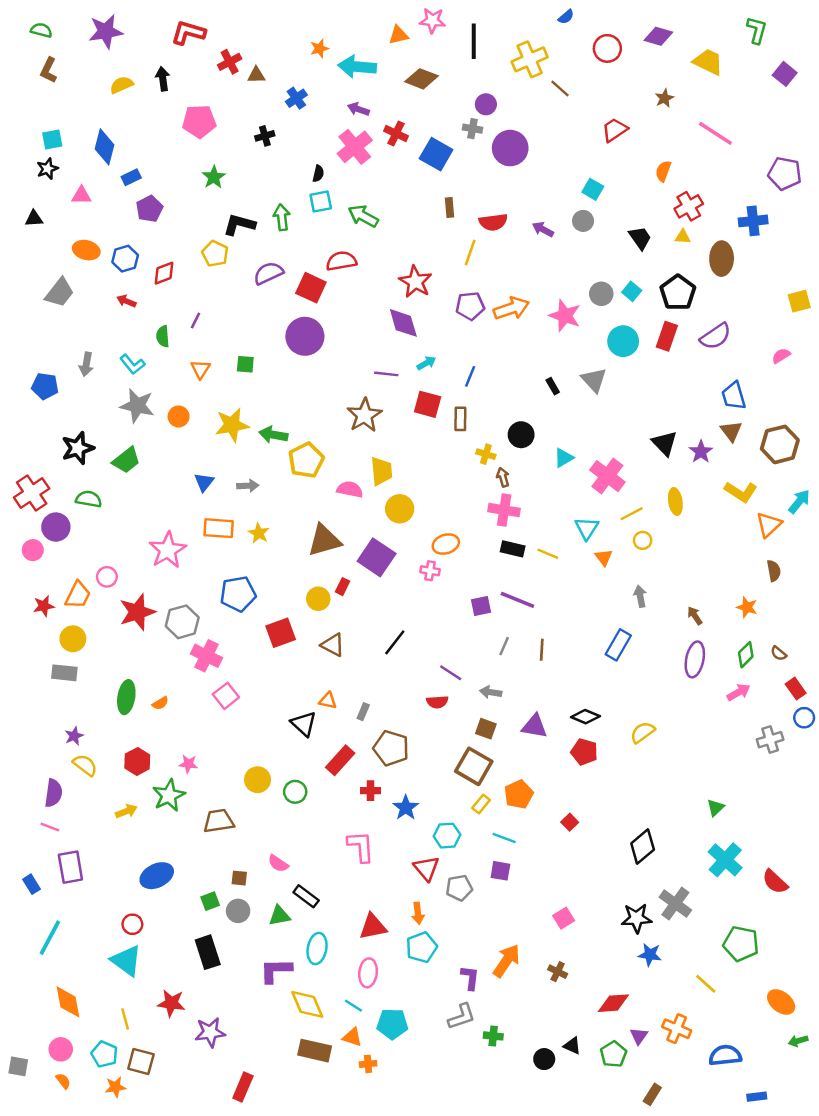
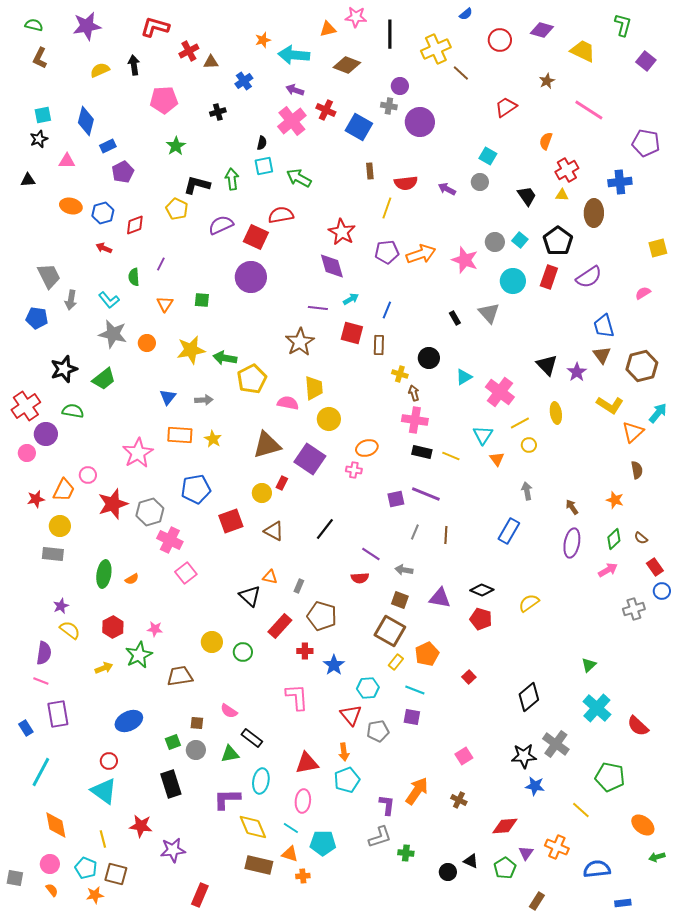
gray trapezoid: (60, 293) -> (49, 276), moved, turned -64

